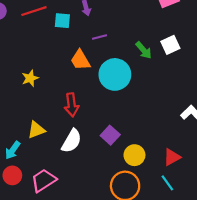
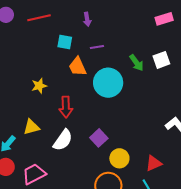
cyan square: (62, 21) -> (65, 42), moved
yellow star: (30, 78) -> (39, 86), moved

